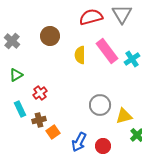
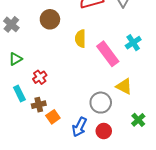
pink rectangle: (107, 51) -> (108, 54), moved
gray circle: (100, 105) -> (101, 103), moved
yellow triangle: (124, 116) -> (124, 86), moved, turned 42

